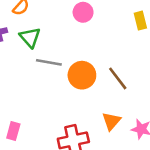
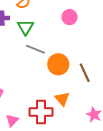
orange triangle: (111, 121) -> (62, 99), moved, turned -35

